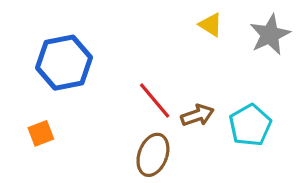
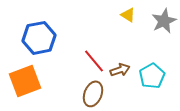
orange square: (41, 133) -> (25, 81), size x2.0

